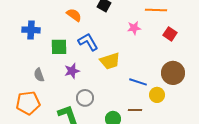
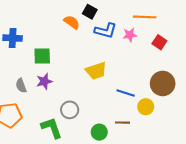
orange semicircle: (74, 15) -> (72, 22), moved
pink star: (134, 28) -> (130, 35), moved
blue L-shape: (88, 42) -> (106, 31), moved, turned 135
purple star: (72, 71) -> (44, 81), moved

